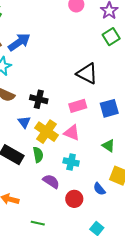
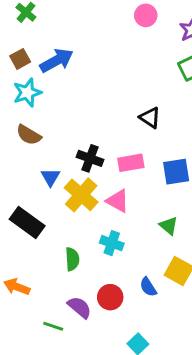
black triangle: (87, 74) -> (150, 118), size x0.7
black cross: (39, 99) -> (90, 158), moved
green semicircle: (38, 155) -> (72, 259), moved
purple semicircle: (51, 181) -> (79, 307), moved

